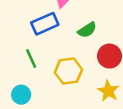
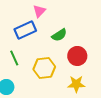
yellow star: (108, 91) -> (76, 84), turned -30

